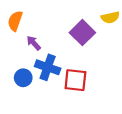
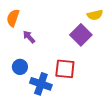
purple square: (82, 33) -> (81, 35), moved
blue cross: (48, 67) -> (41, 84), moved

